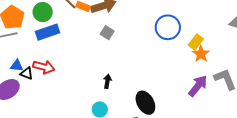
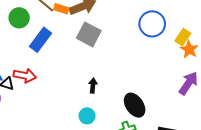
blue rectangle: (47, 32) -> (41, 40), moved, turned -30
gray square: (107, 33) -> (89, 34), size x1.6

